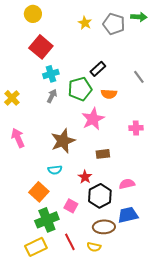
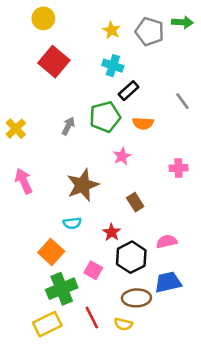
cyan cross: (51, 74) -> (113, 66), moved, turned 35
pink star: (93, 119) -> (122, 156), size x0.6
brown rectangle: (103, 154) -> (135, 202), turned 64

